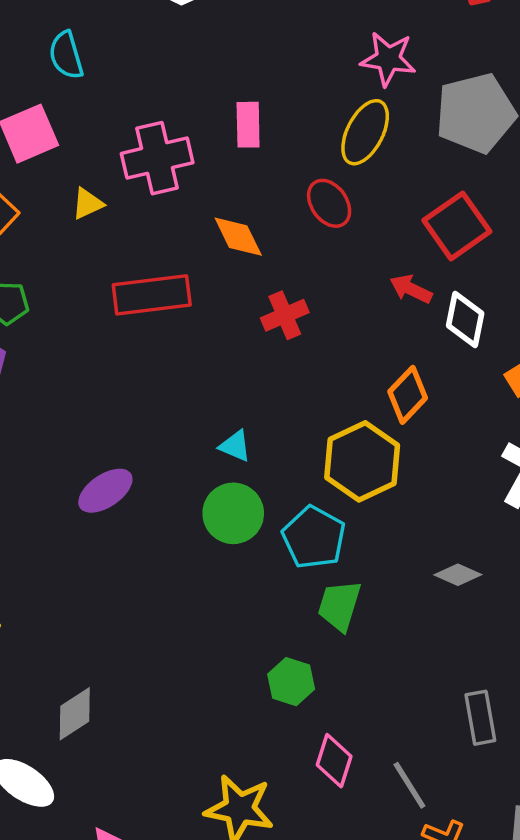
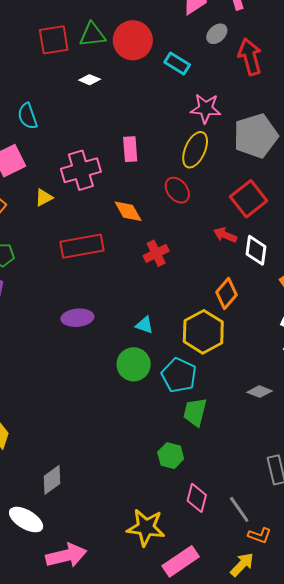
cyan triangle: (235, 446) -> (144, 325), moved
purple ellipse: (105, 491) -> (77, 318), moved, turned 32

